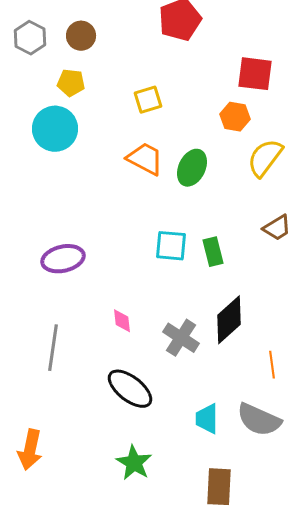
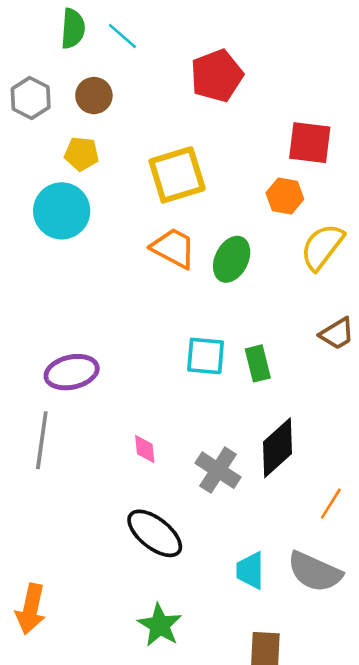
yellow square: (148, 100) -> (177, 175), size x1.6
gray line: (53, 348) -> (42, 440), moved
orange line: (272, 365) -> (331, 504), turned 40

